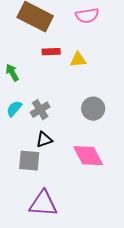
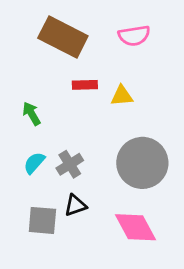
gray circle: (93, 109) -> (142, 163), size x1.6
gray square: (29, 161) -> (42, 220), moved

